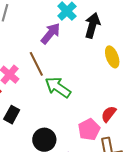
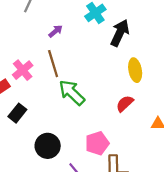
purple arrow: (51, 34) -> (56, 31), moved, size x0.6
red semicircle: (109, 114) -> (125, 104), moved

